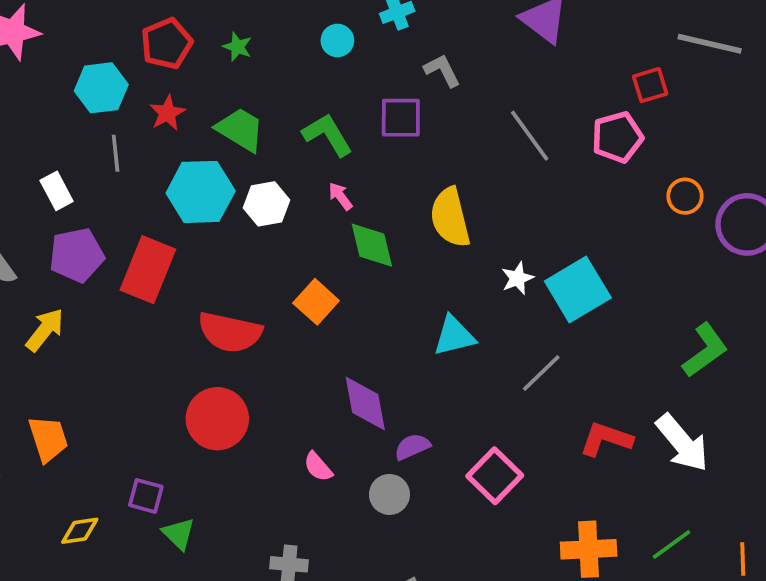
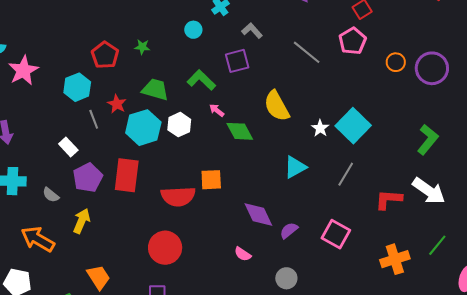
red star: (167, 113) -> (117, 104), moved
orange square: (316, 302) -> (211, 180), moved, turned -30
red circle: (217, 419) -> (165, 248), moved
gray circle: (389, 494) -> (286, 278), moved

